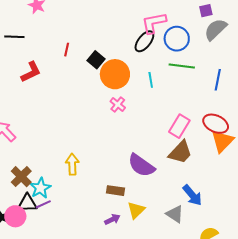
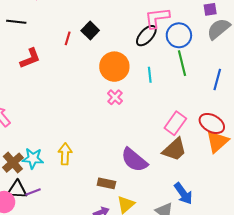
black square: (96, 60) -> (90, 30), moved
green line: (182, 66) -> (182, 63), turned 65
cyan star: (40, 188) -> (33, 158), moved, turned 30

